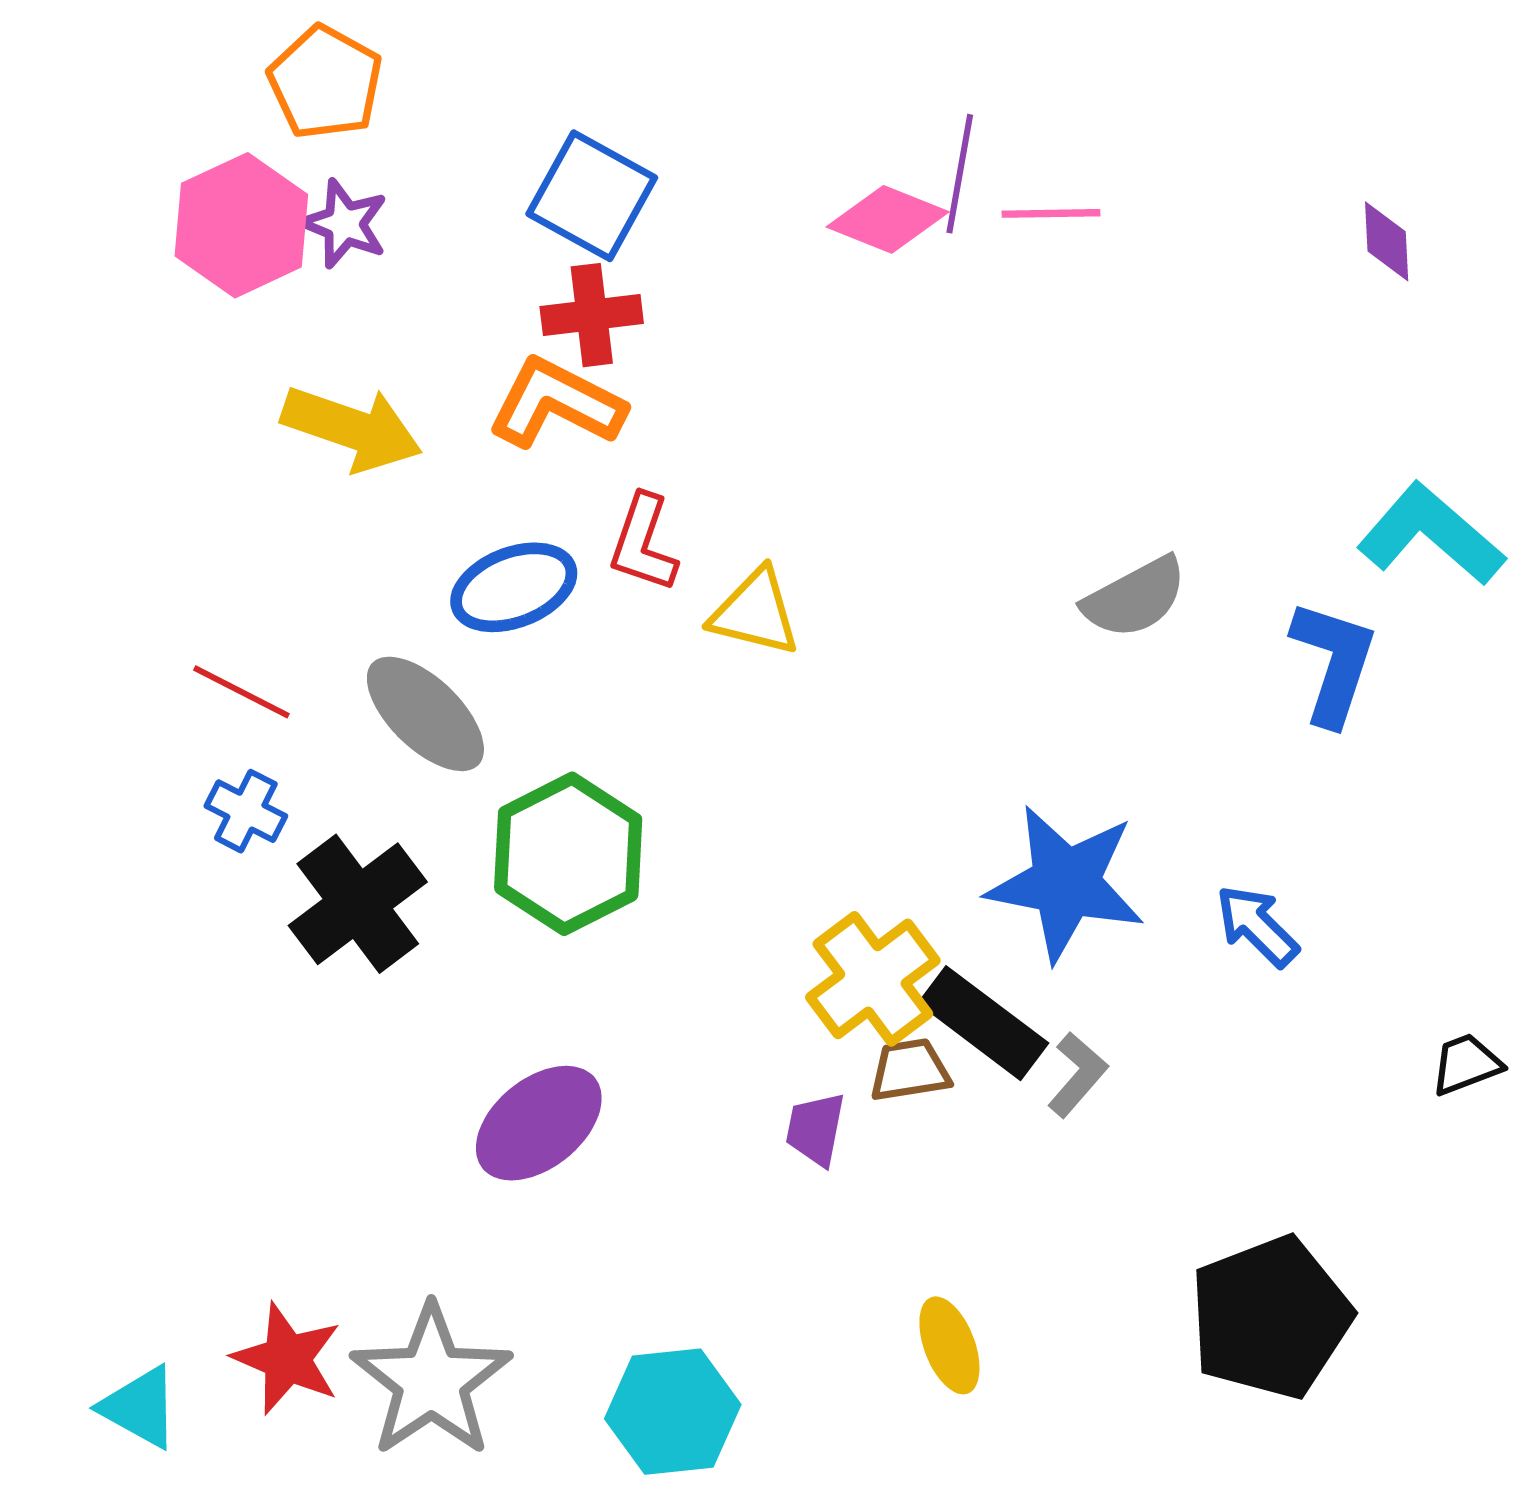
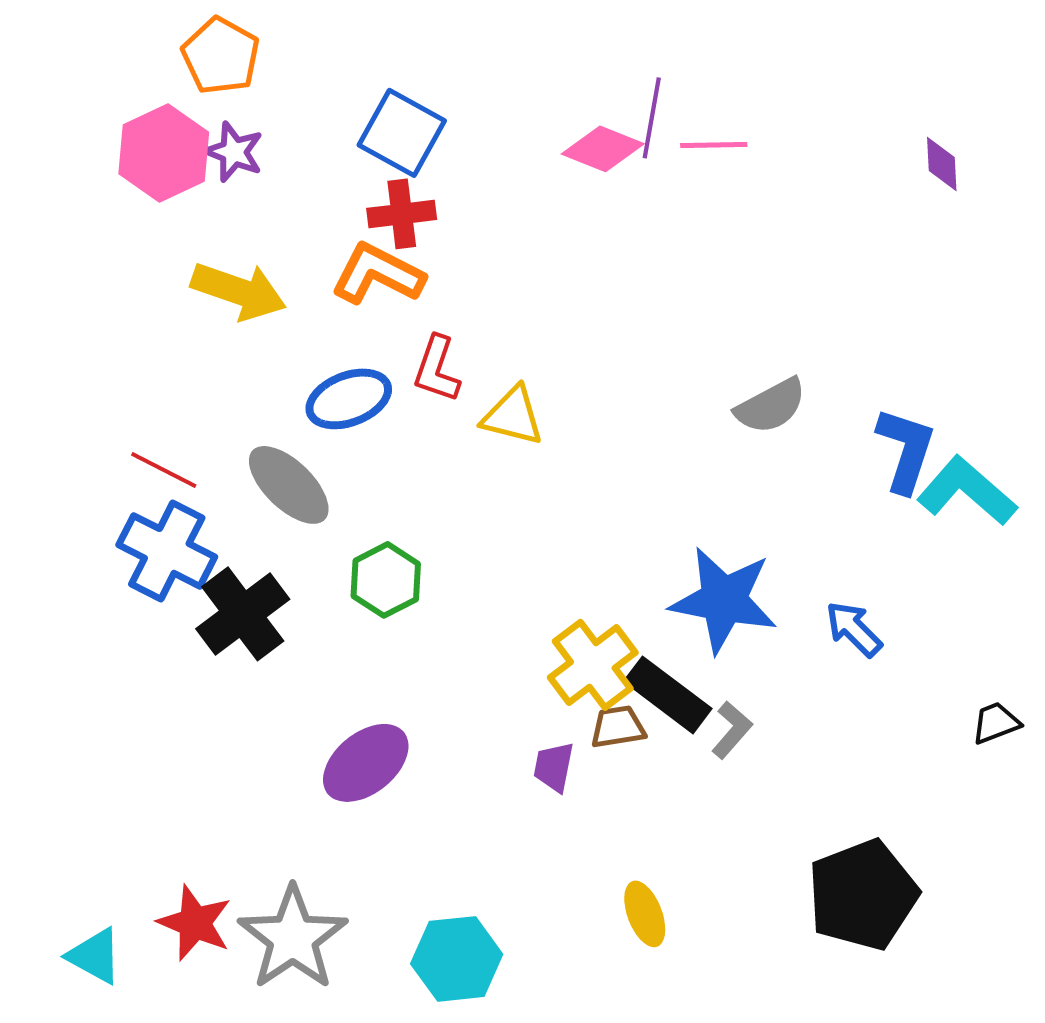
cyan L-shape: (1431, 534) -> (967, 491), moved
blue cross: (246, 811) -> (167, 551), size x1.8
green hexagon: (568, 854) -> (386, 580), size x0.7

